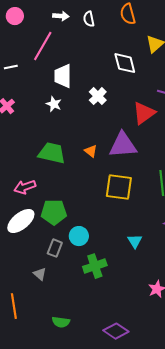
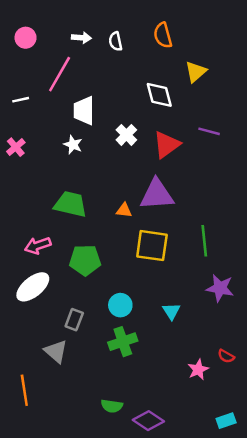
red triangle: (144, 113) -> (167, 145), moved
orange triangle: (91, 151) -> (124, 210), moved, turned -32
green pentagon: (54, 212) -> (85, 260), moved
cyan circle: (79, 236) -> (120, 305), moved
gray triangle: (40, 274) -> (56, 351), size x1.5
green semicircle: (61, 322) -> (112, 406), moved

